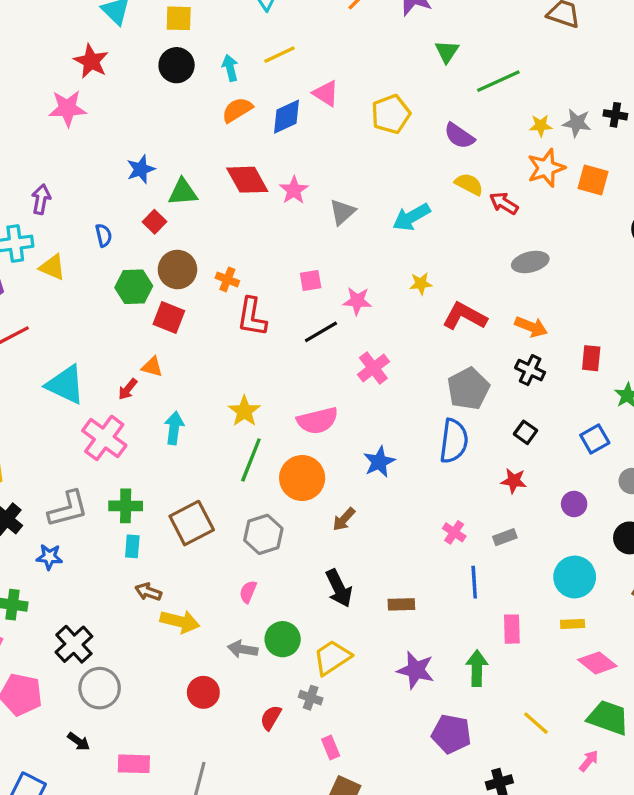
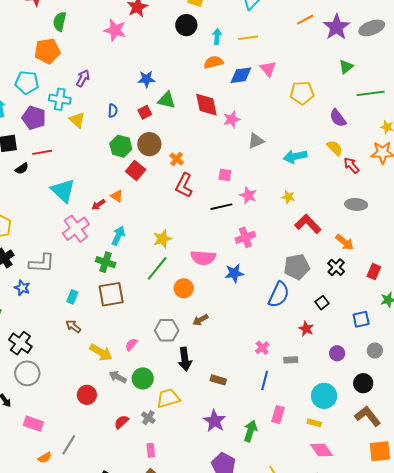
blue star: (379, 462) -> (234, 273), moved
orange circle: (302, 478) -> (184, 288), size x0.7
green cross: (126, 506) -> (106, 262), moved
gray hexagon: (263, 534) -> (167, 330), moved
yellow arrow: (180, 621) -> (101, 352), moved
black cross: (74, 644) -> (20, 343), turned -30

